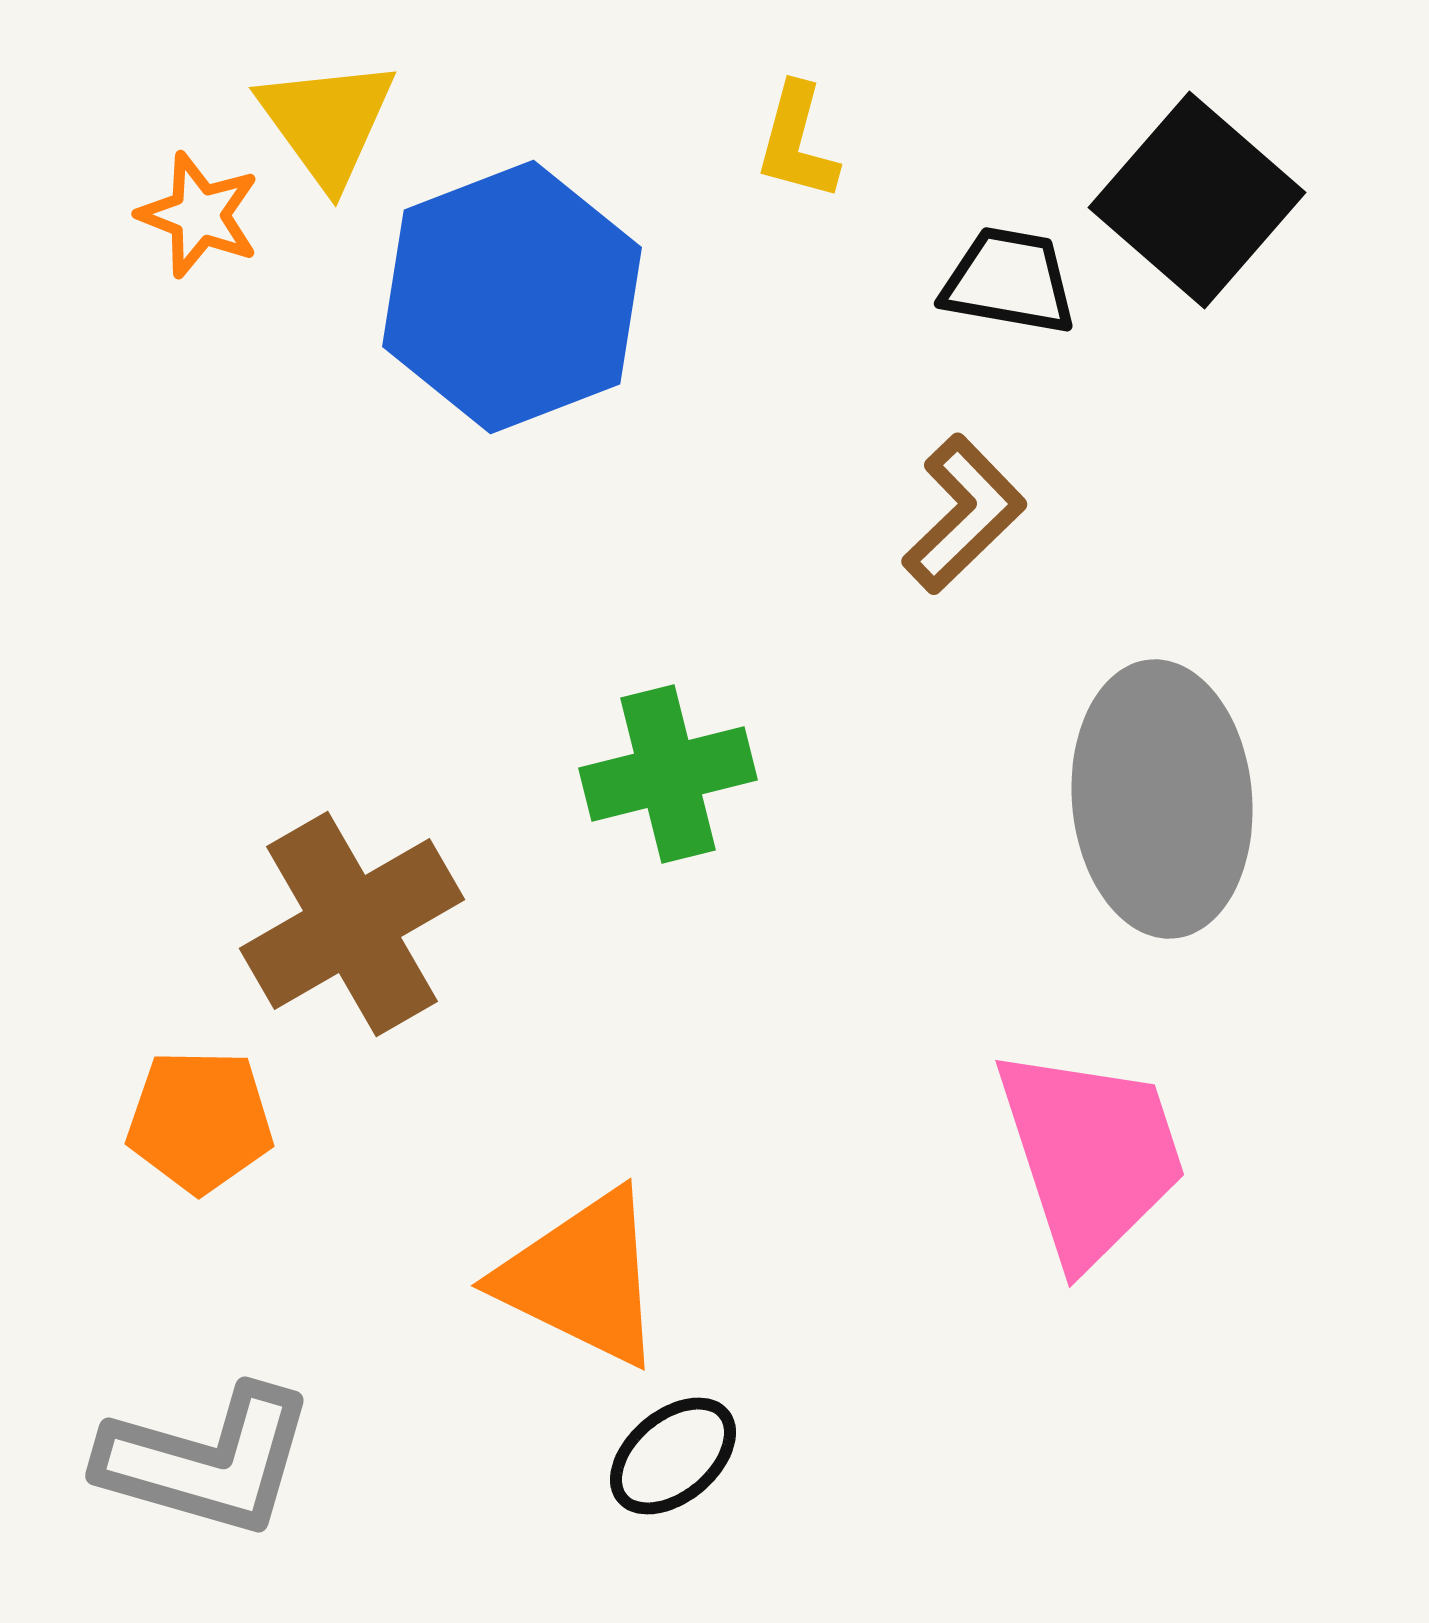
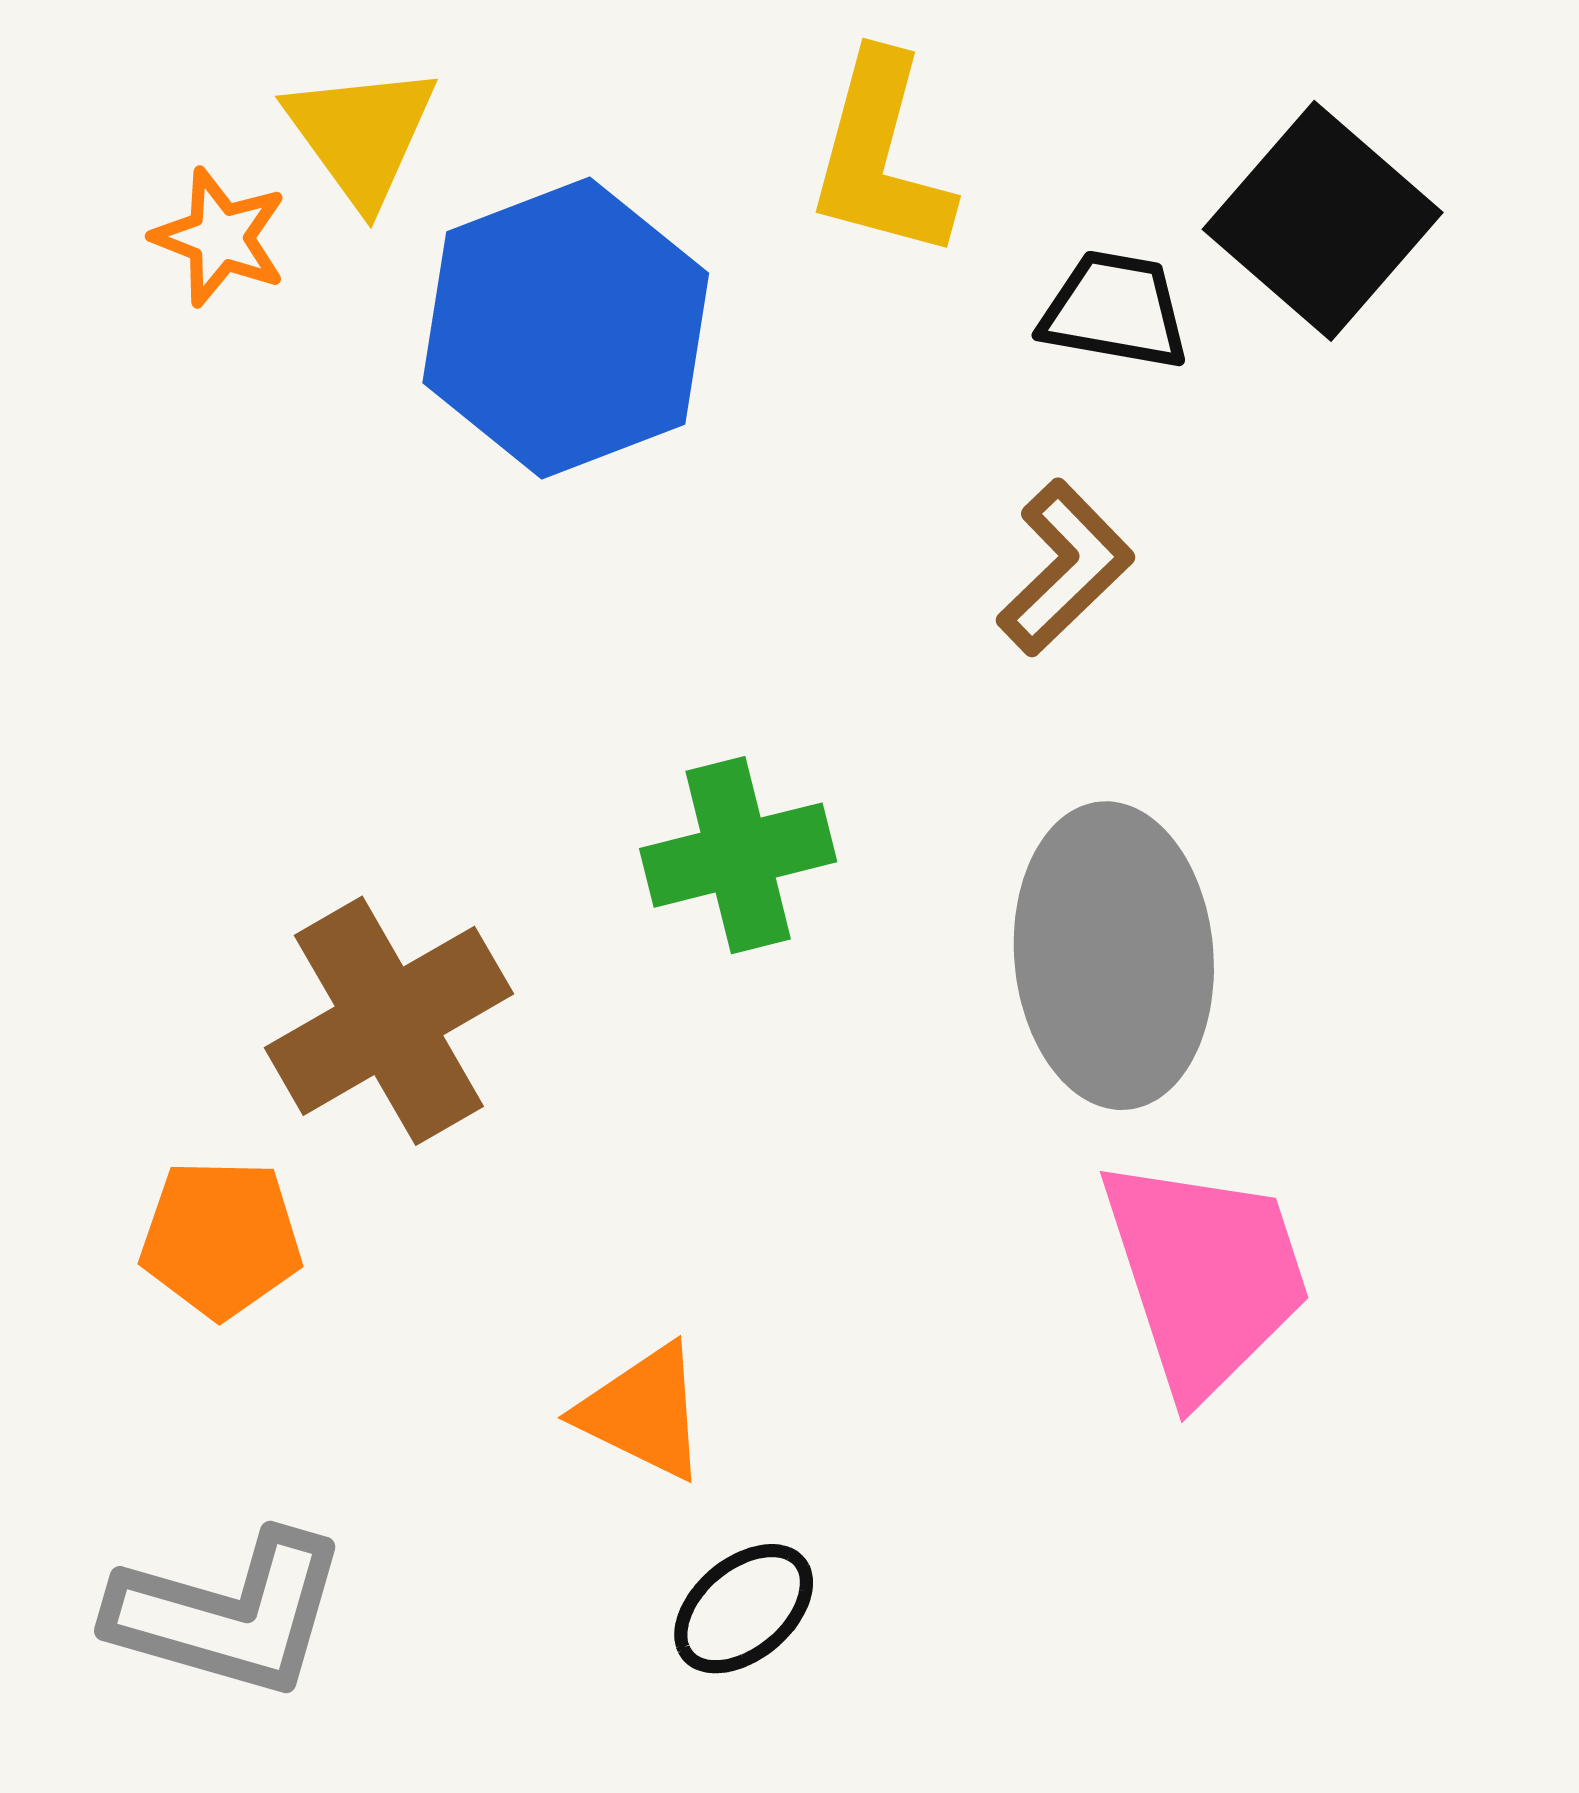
yellow L-shape: (797, 142) -> (881, 157), size x1.6
gray ellipse: (1162, 799) -> (1114, 956), moved
orange triangle: (582, 1278) -> (643, 1412), size x0.7

